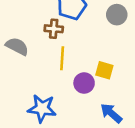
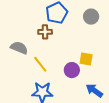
yellow line: (62, 58) -> (40, 64), moved, turned -36

